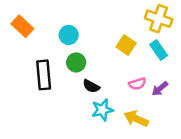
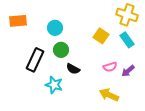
orange rectangle: (22, 26) -> (18, 21), turned -48
black rectangle: (44, 75) -> (35, 60), turned 30
cyan star: (102, 110) -> (54, 85), moved, turned 30

